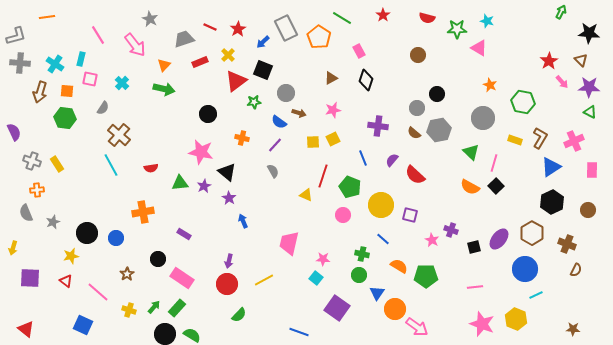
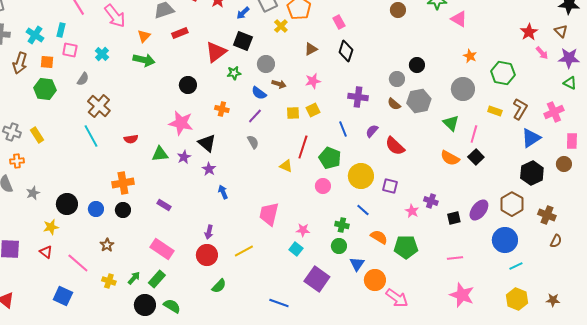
yellow cross: (228, 55) -> (281, 26), moved
brown circle: (418, 55) -> (398, 10), moved
brown circle: (588, 210) -> (564, 164), moved
black circle: (158, 259) -> (123, 210), moved
yellow hexagon: (516, 319) -> (517, 299), moved

